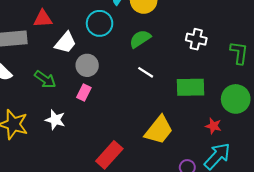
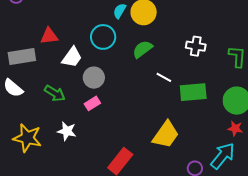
white line: (146, 72) -> (164, 77), moved
pink rectangle: (84, 93) -> (92, 103), turned 35
red star: (213, 126) -> (235, 128), moved

